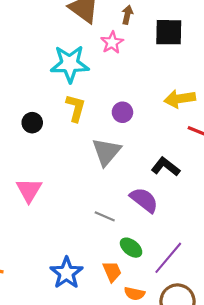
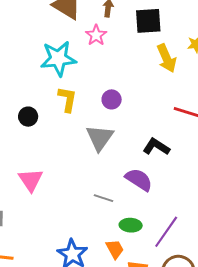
yellow arrow: (180, 99) -> (167, 58), moved, turned -100
green ellipse: (131, 248) -> (131, 225), turned -30

